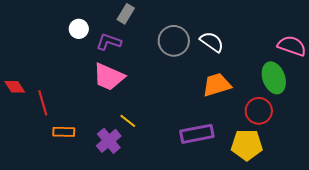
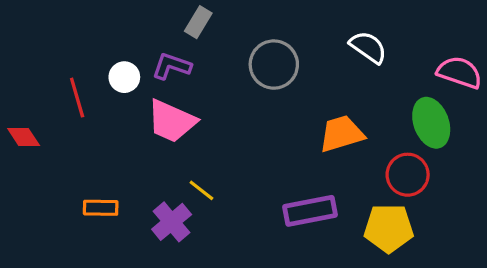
white circle: (79, 29) -> (124, 77), moved
white semicircle: (212, 42) -> (368, 47), moved
red line: (43, 103) -> (77, 98), moved

